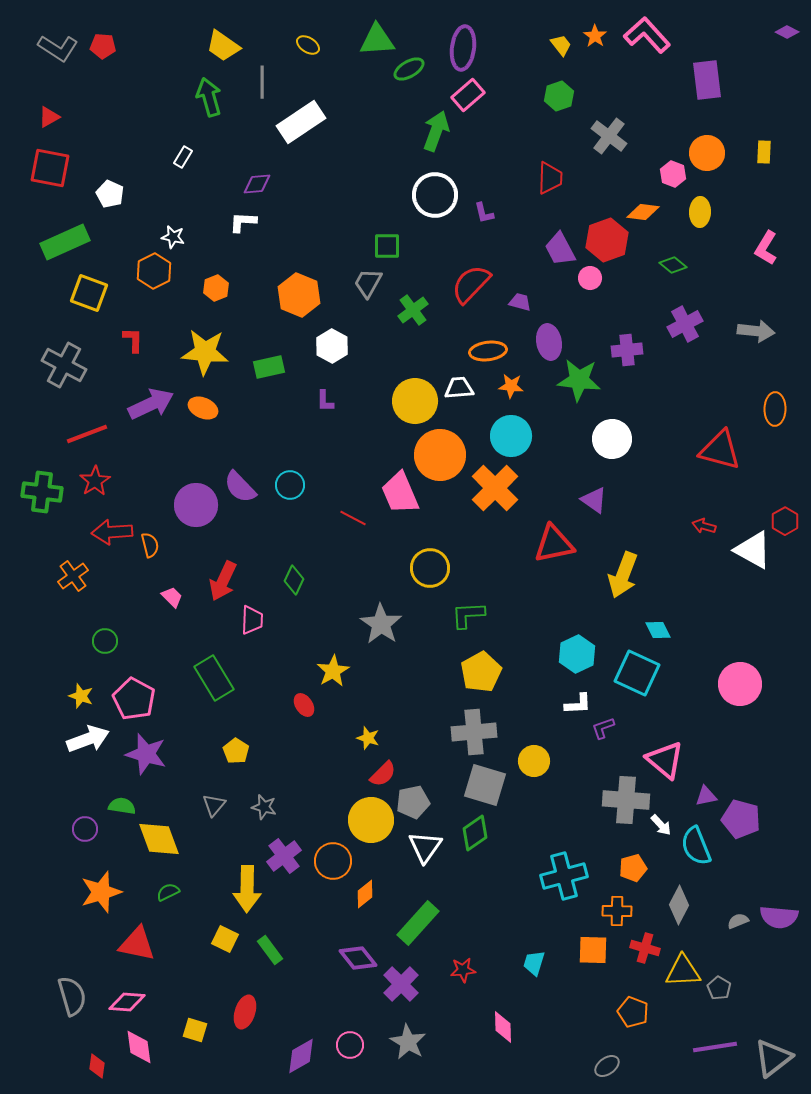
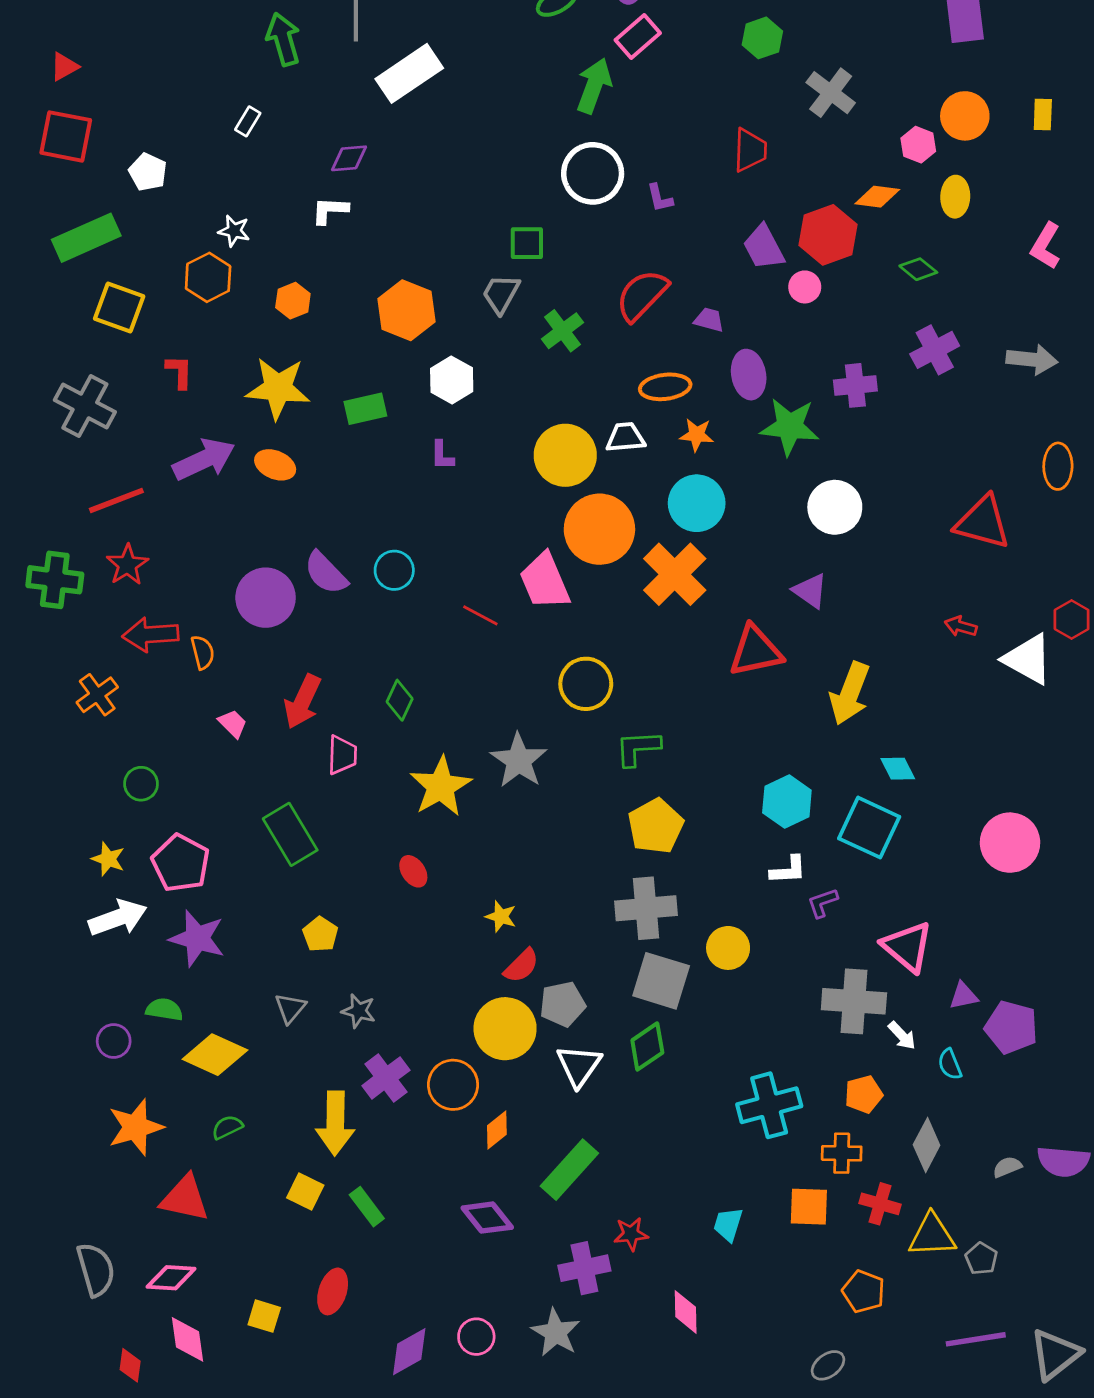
yellow star: (333, 671) -> (441, 786), moved, size x1.4
yellow diamond: (159, 839) -> (215, 1055), turned -45
cyan semicircle: (696, 846) -> (950, 1064), size x0.6
purple cross: (401, 984) -> (584, 1268), moved, turned 33

